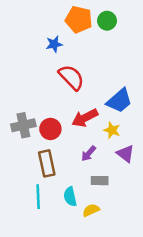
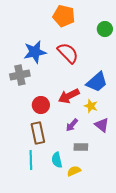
green circle: (107, 21) -> (105, 29), moved
blue star: (54, 44) -> (35, 52), moved, size x1.6
red semicircle: (71, 77) -> (68, 53), moved
gray cross: (23, 125) -> (20, 75), moved

